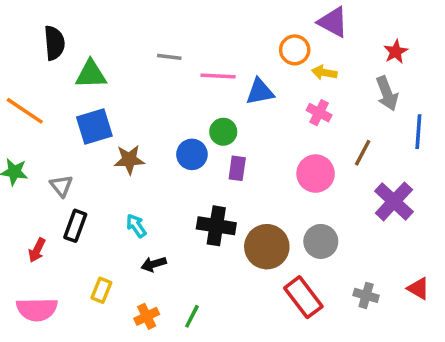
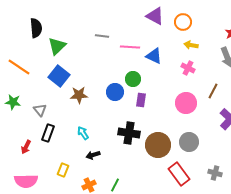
purple triangle: (333, 22) -> (155, 16), moved
orange circle: (295, 50) -> (183, 22), moved
green triangle: (91, 74) -> (57, 46), turned -42
blue triangle: (260, 92) -> (154, 56), turned 36
blue square: (94, 127) -> (59, 76), turned -35

